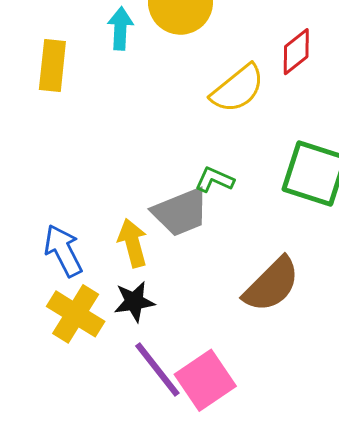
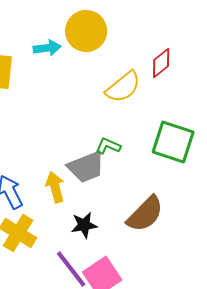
cyan arrow: (120, 28) -> (47, 48), turned 80
black star: (134, 302) -> (84, 225), moved

